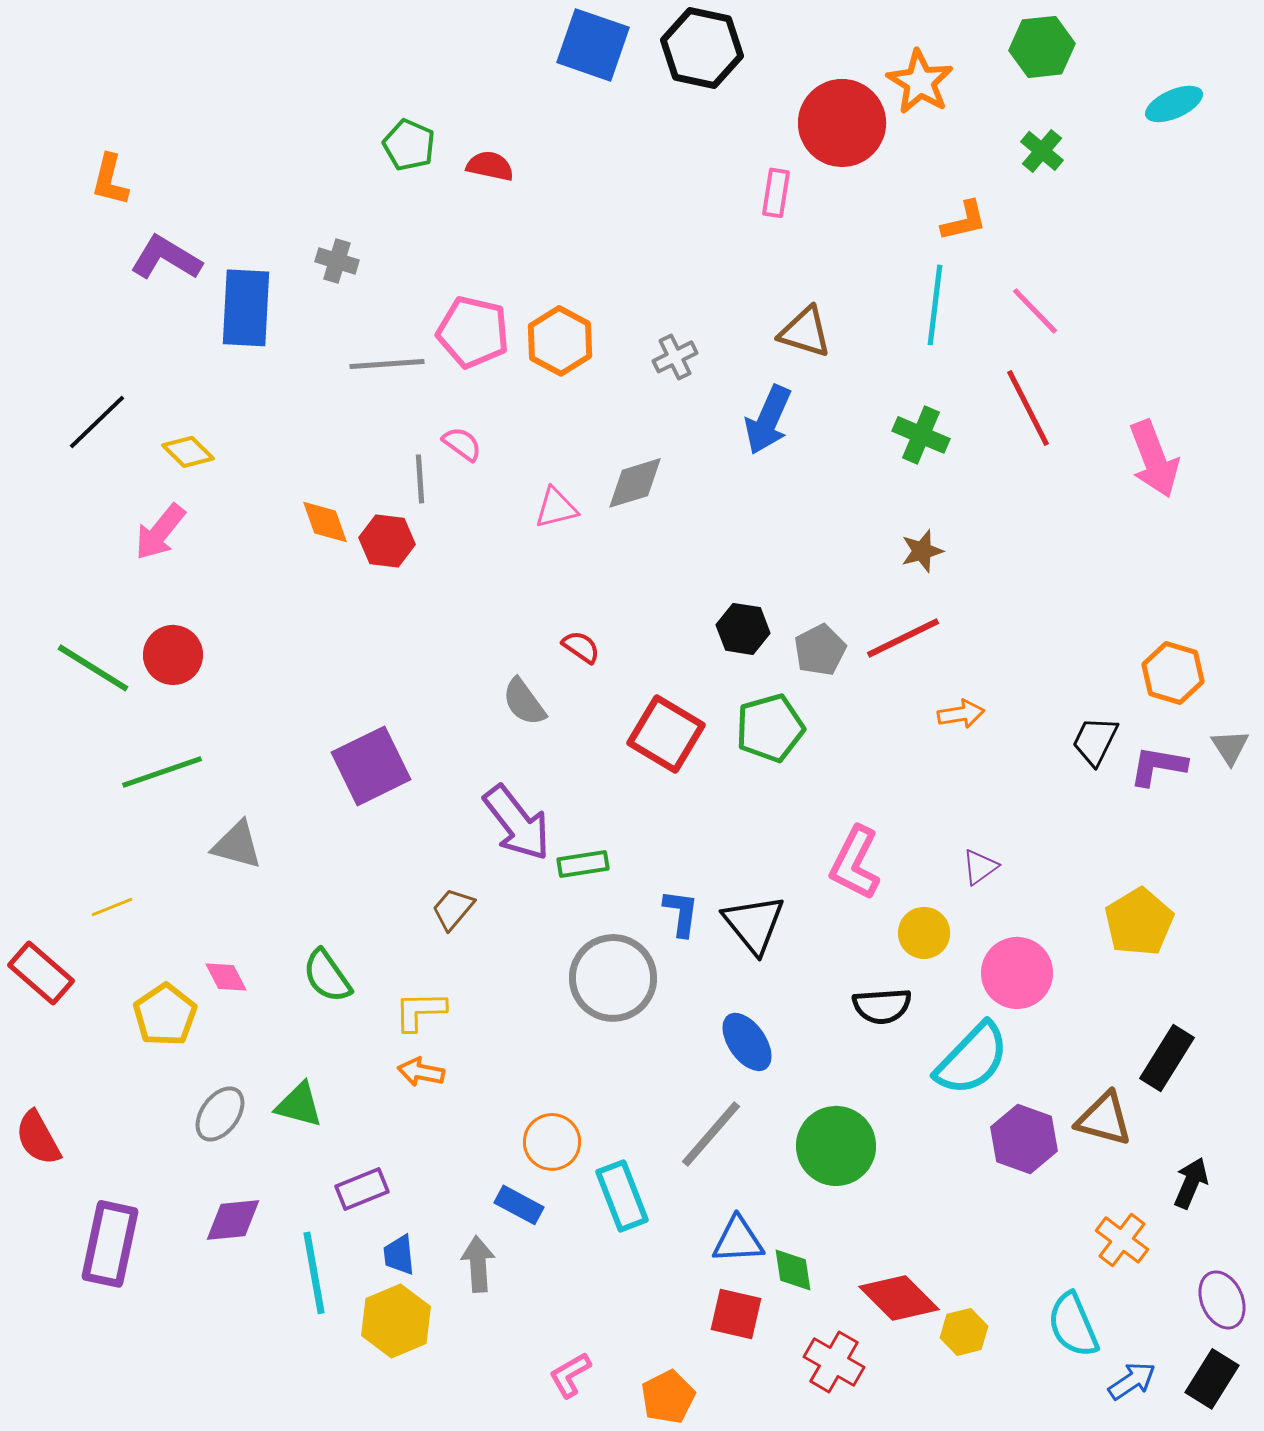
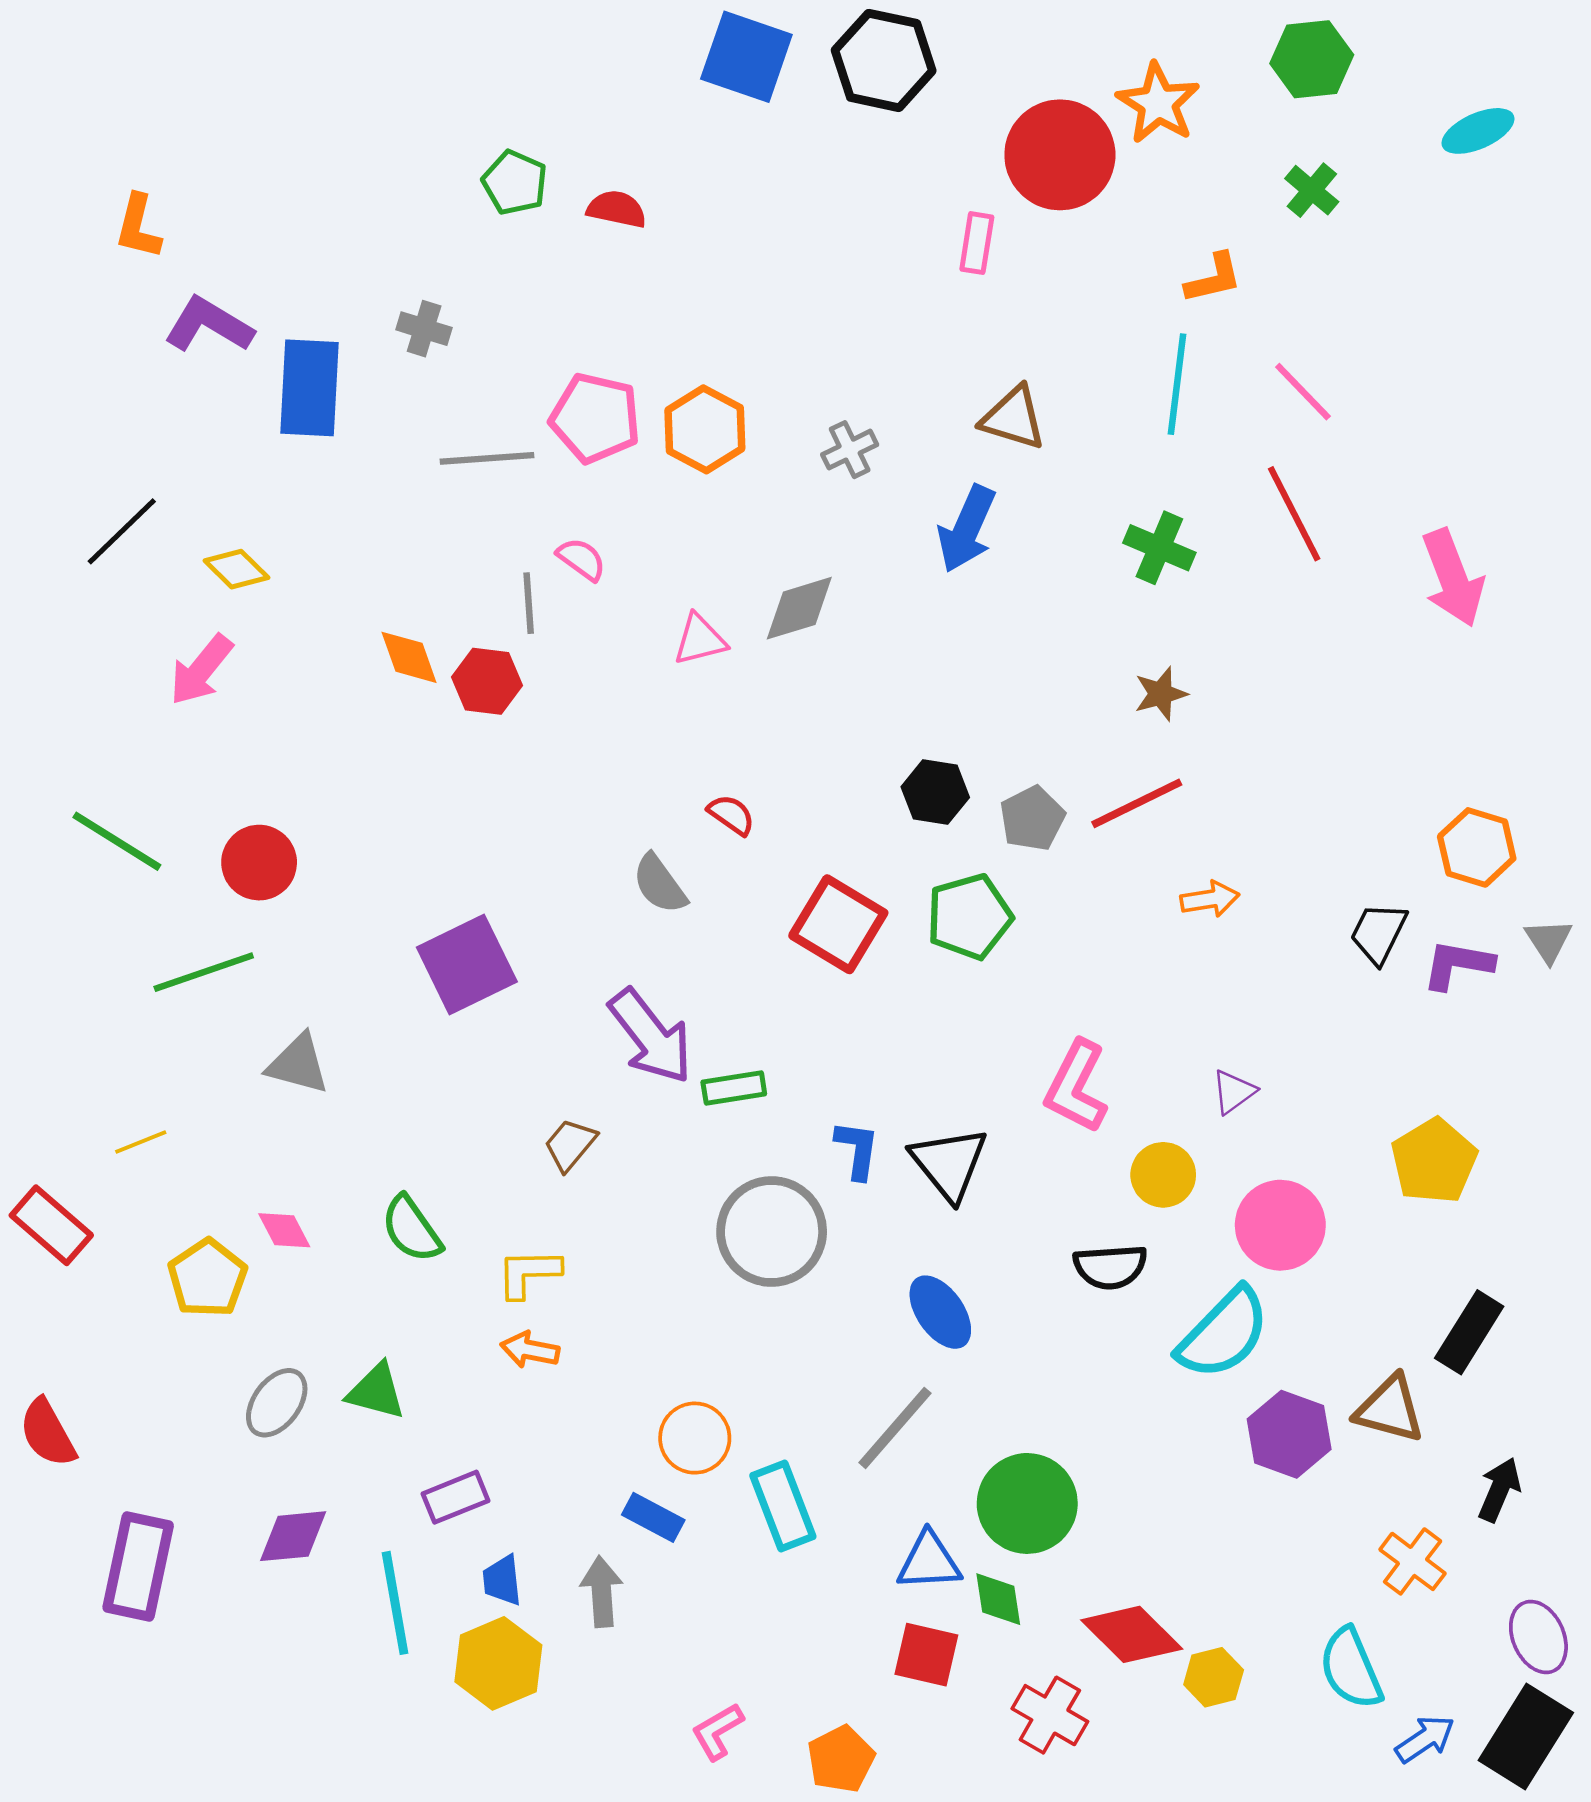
red circle: (173, 655) -> (259, 863), moved
green circle: (836, 1146) -> (1027, 1503), moved
black rectangle: (1212, 1379) -> (1526, 1736), size x1.4

